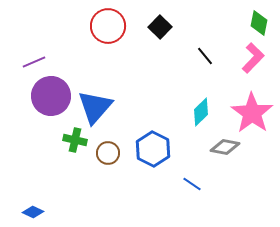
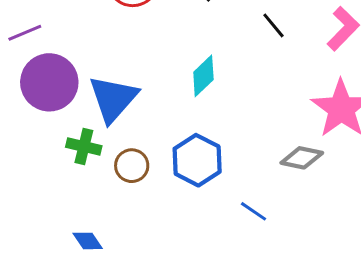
cyan diamond: (201, 112) -> (203, 76), moved
blue diamond: (33, 212) -> (88, 241), moved, turned 30

